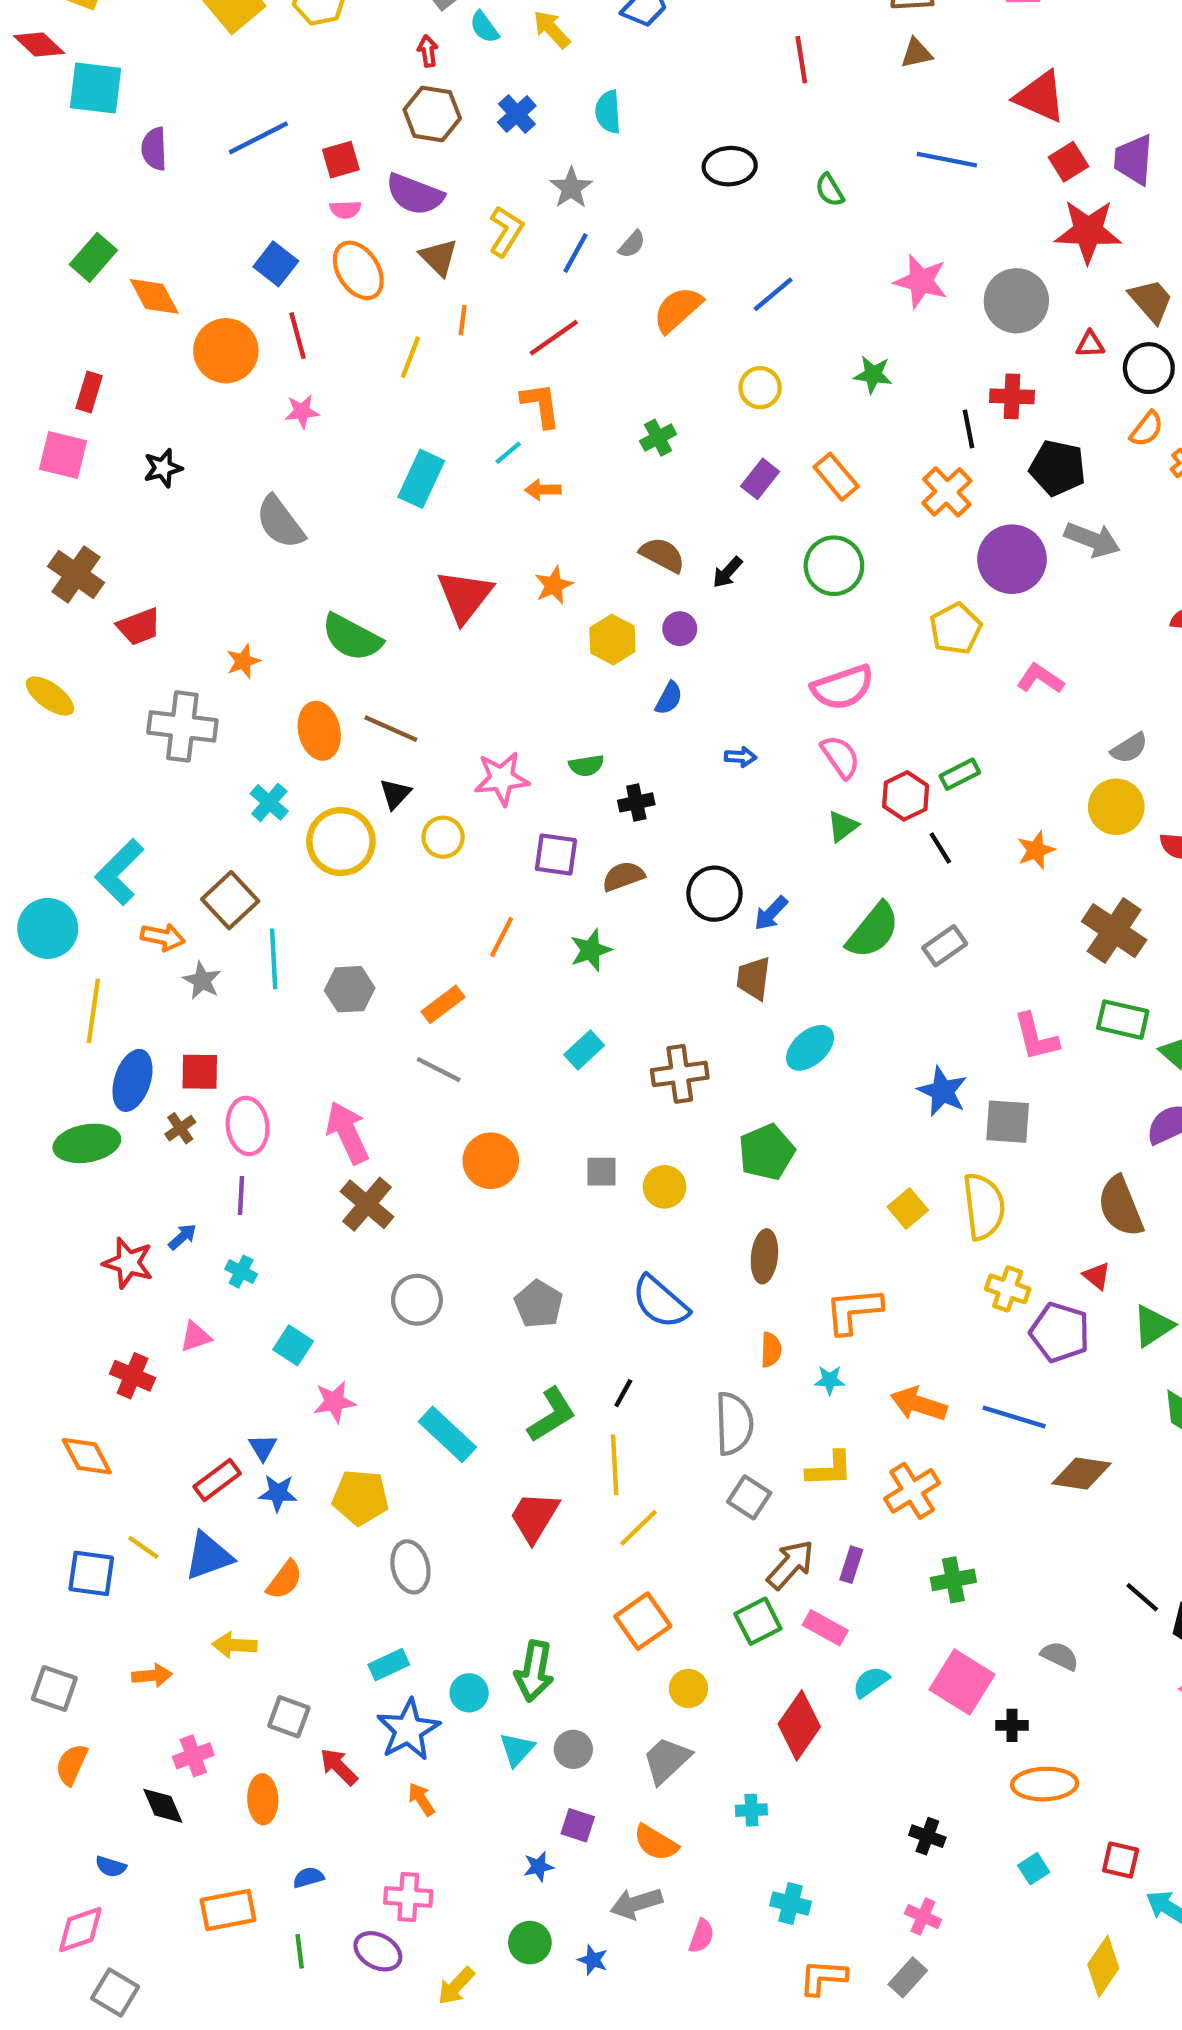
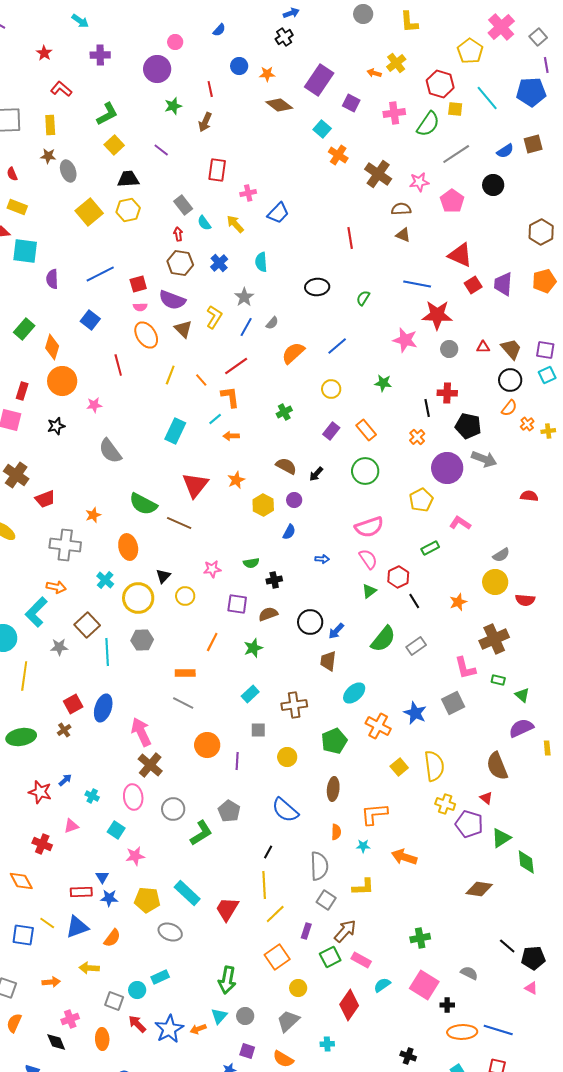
brown triangle: (916, 53) -> (403, 235), turned 35
green semicircle: (830, 190) -> (363, 298), turned 63
red star: (1088, 231) -> (437, 315), moved
blue square: (276, 264) -> (90, 320), moved
orange diamond: (154, 296) -> (52, 347), turned 45
gray circle: (1016, 301) -> (449, 349), size x0.6
orange line: (463, 320) -> (201, 380), moved, turned -48
red triangle: (1090, 344) -> (483, 347), moved
orange circle: (226, 351) -> (62, 381), moved
pink star: (302, 412) -> (94, 405), moved
orange cross: (947, 492) -> (417, 437), size x0.7
brown line: (391, 729) -> (179, 523), moved
green rectangle: (960, 774) -> (430, 548), moved
pink star: (502, 779) -> (212, 569), size x0.7
brown cross: (1114, 931) -> (494, 639), turned 32
orange arrow: (163, 937) -> (56, 587), moved
gray star: (202, 981) -> (59, 647), moved, turned -30
gray hexagon: (350, 989) -> (142, 640), moved
orange rectangle: (443, 1004) -> (185, 673), turned 36
green rectangle: (1123, 1020) -> (498, 680), size x0.6
pink L-shape: (1036, 1037) -> (465, 668), moved
red square: (200, 1072) -> (73, 704), turned -30
blue ellipse: (132, 1080) -> (103, 708), moved
gray square: (1008, 1122) -> (453, 703), moved, turned -30
pink ellipse: (248, 1126) -> (133, 797), moved
gray square: (602, 1172) -> (258, 730), moved
purple line: (241, 1196) -> (237, 761), moved
green triangle: (1153, 1326) -> (501, 838), moved
green L-shape: (552, 1415) -> (201, 833), moved
blue line: (1014, 1417) -> (498, 1030), moved
cyan rectangle: (447, 1434) -> (187, 893), moved
red rectangle: (217, 1480) -> (81, 892), turned 35
orange cross: (912, 1491) -> (378, 726), moved, turned -30
purple rectangle: (851, 1565) -> (306, 931), moved
gray ellipse: (410, 1567) -> (170, 932), turned -55
cyan circle: (469, 1693) -> (137, 990), moved
blue star: (408, 1730) -> (169, 1029), moved
orange arrow: (421, 1799) -> (198, 1029), moved, turned -77

